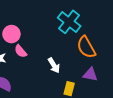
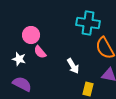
cyan cross: (69, 22) -> (88, 23), turned -30

